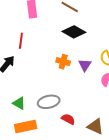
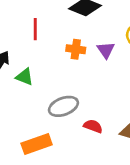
red line: (21, 41) -> (35, 29), moved
green triangle: (19, 103) -> (25, 77), moved

